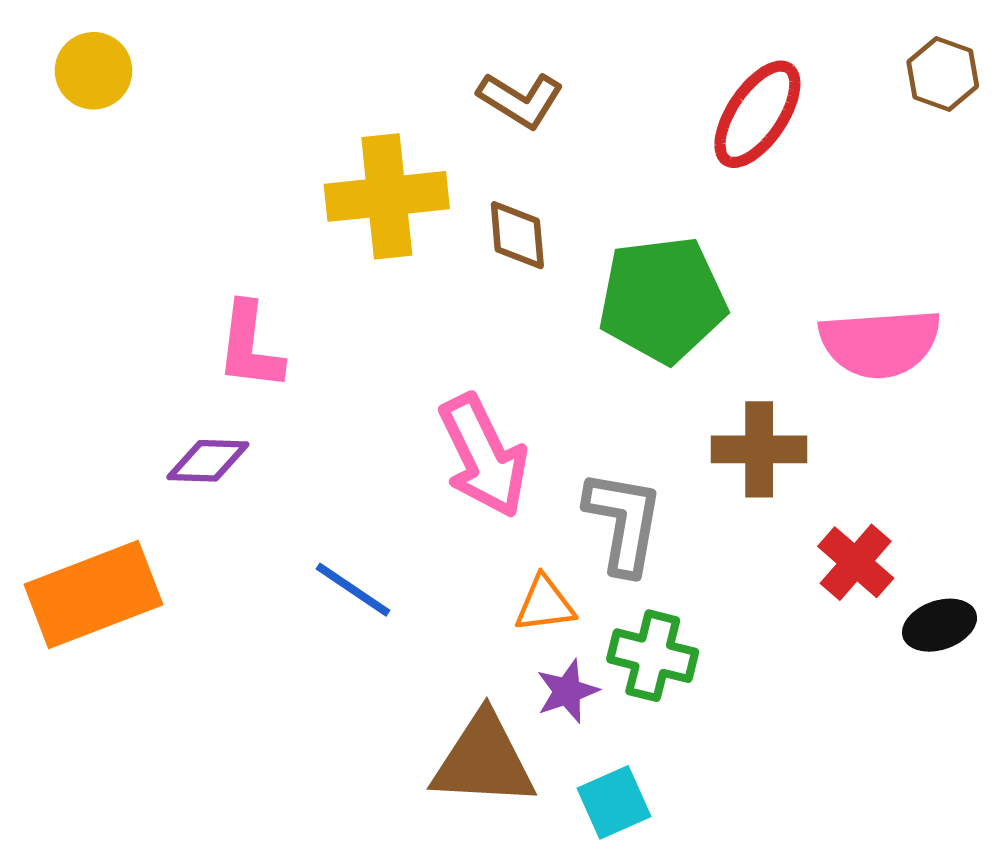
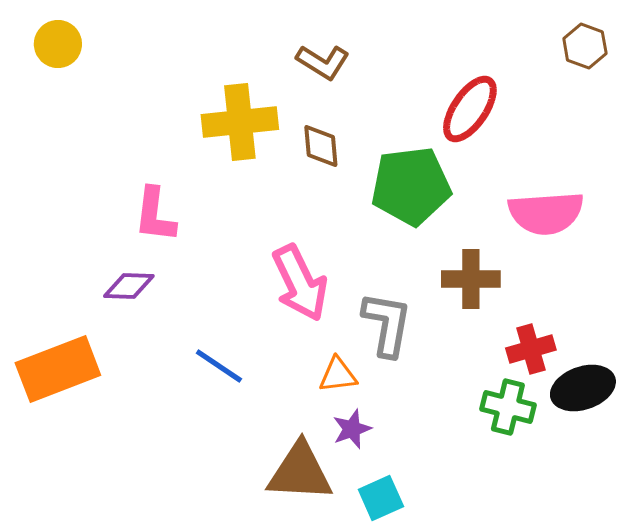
red ellipse: (757, 114) -> (470, 109), moved
red cross: (856, 562) -> (531, 349), turned 33
black ellipse: (940, 625) -> (583, 388), size x1.4
green cross: (653, 656) -> (508, 407), moved

